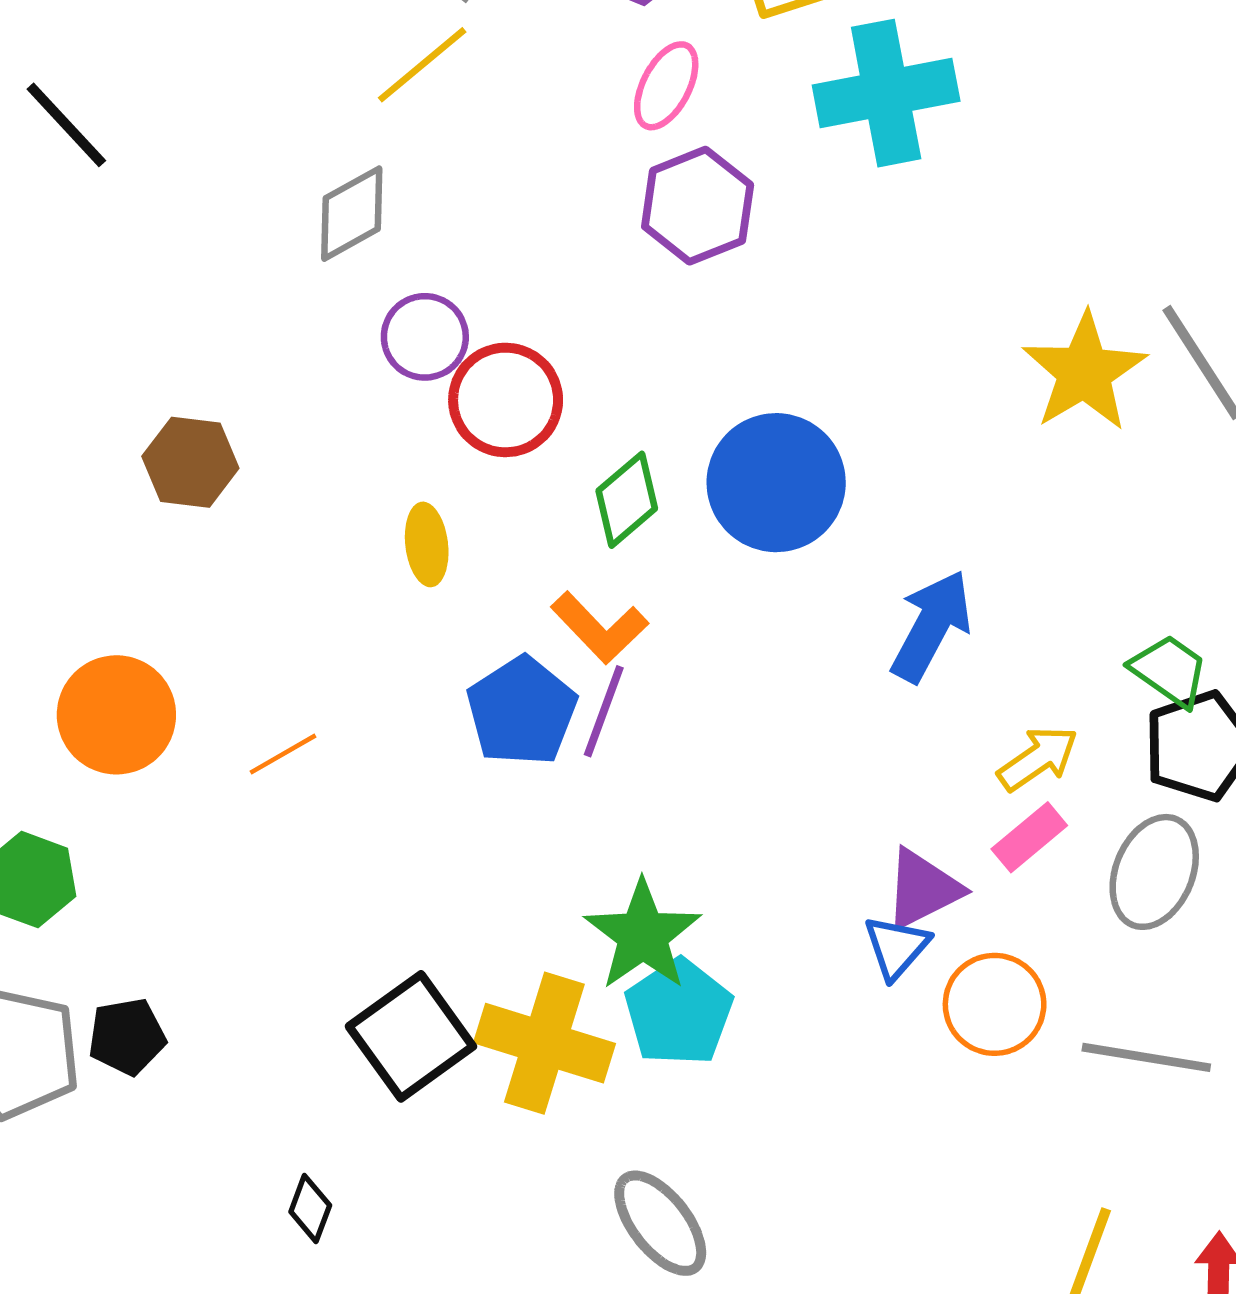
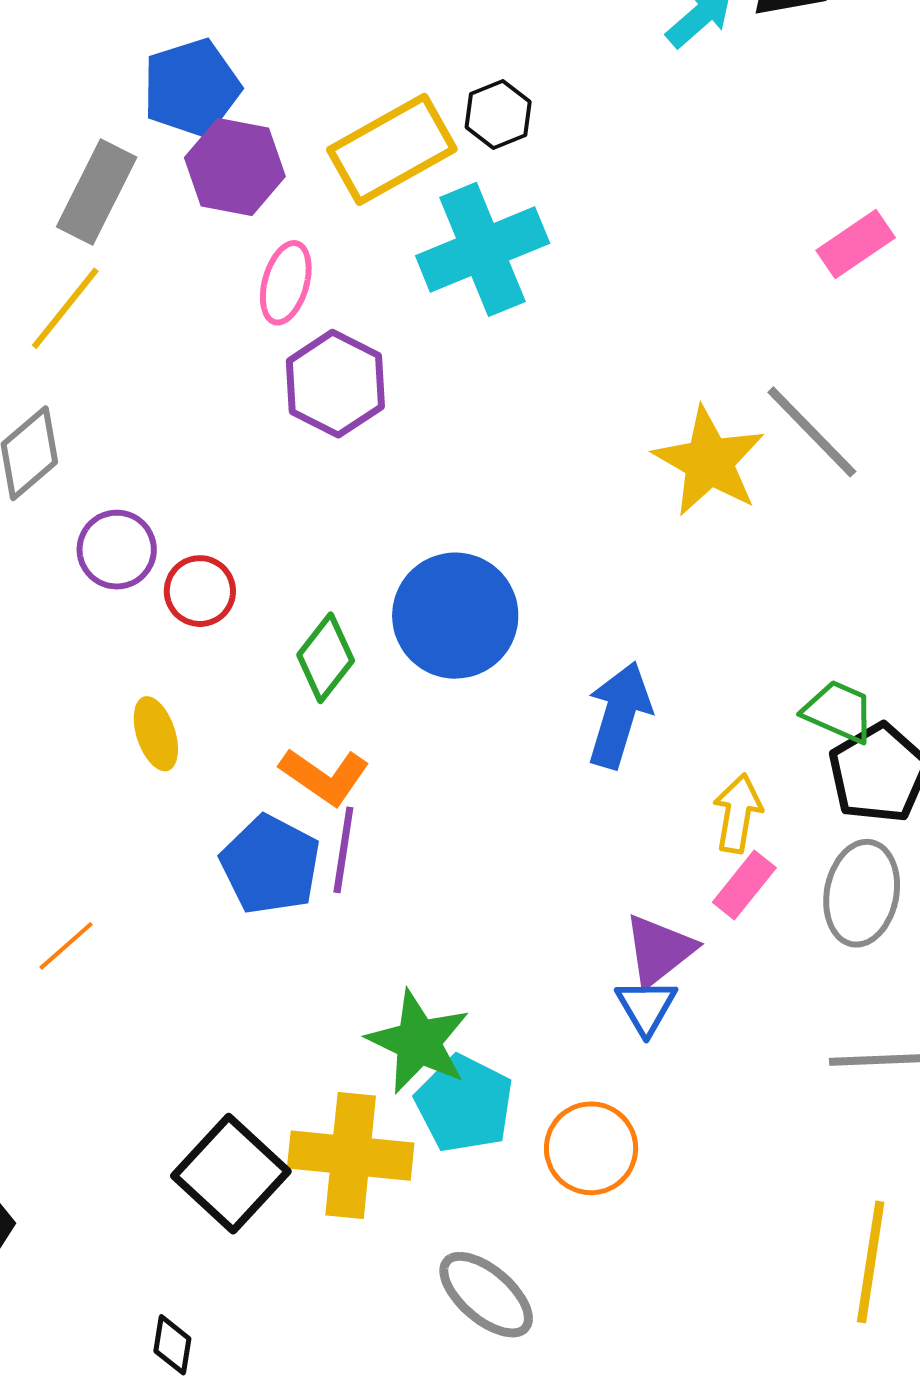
red circle: (506, 400) -> (200, 591), size x0.7
yellow arrow: (1038, 758) -> (738, 813), turned -34
orange circle: (995, 1004) -> (591, 1148), moved

